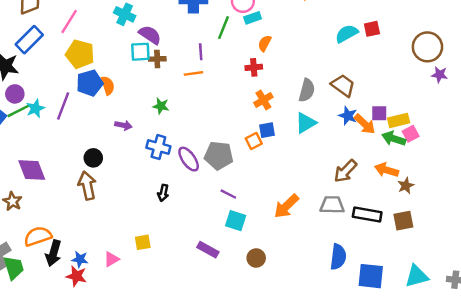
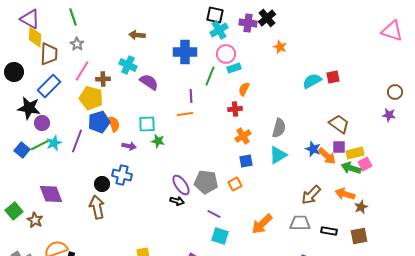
brown circle: (427, 47) -> (395, 92), moved, size x0.6
cyan square: (140, 52) -> (147, 124), moved
brown cross: (157, 59) -> (103, 79), moved
brown trapezoid: (343, 85) -> (339, 124), moved
purple circle: (15, 94) -> (42, 123), moved
purple arrow: (123, 125) -> (129, 146), moved
orange square: (254, 141) -> (235, 184), moved
blue cross: (158, 147) -> (122, 175), moved
black arrow: (163, 193) -> (177, 201), moved, turned -88
black rectangle: (367, 215) -> (329, 231), size x0.7

